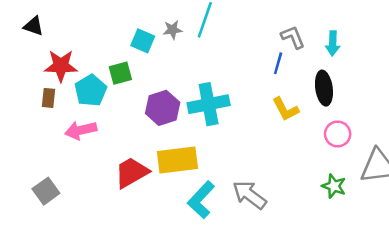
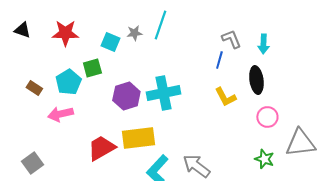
red star: (61, 66) -> (65, 33), moved
brown rectangle: (48, 98) -> (34, 88), turned -63

